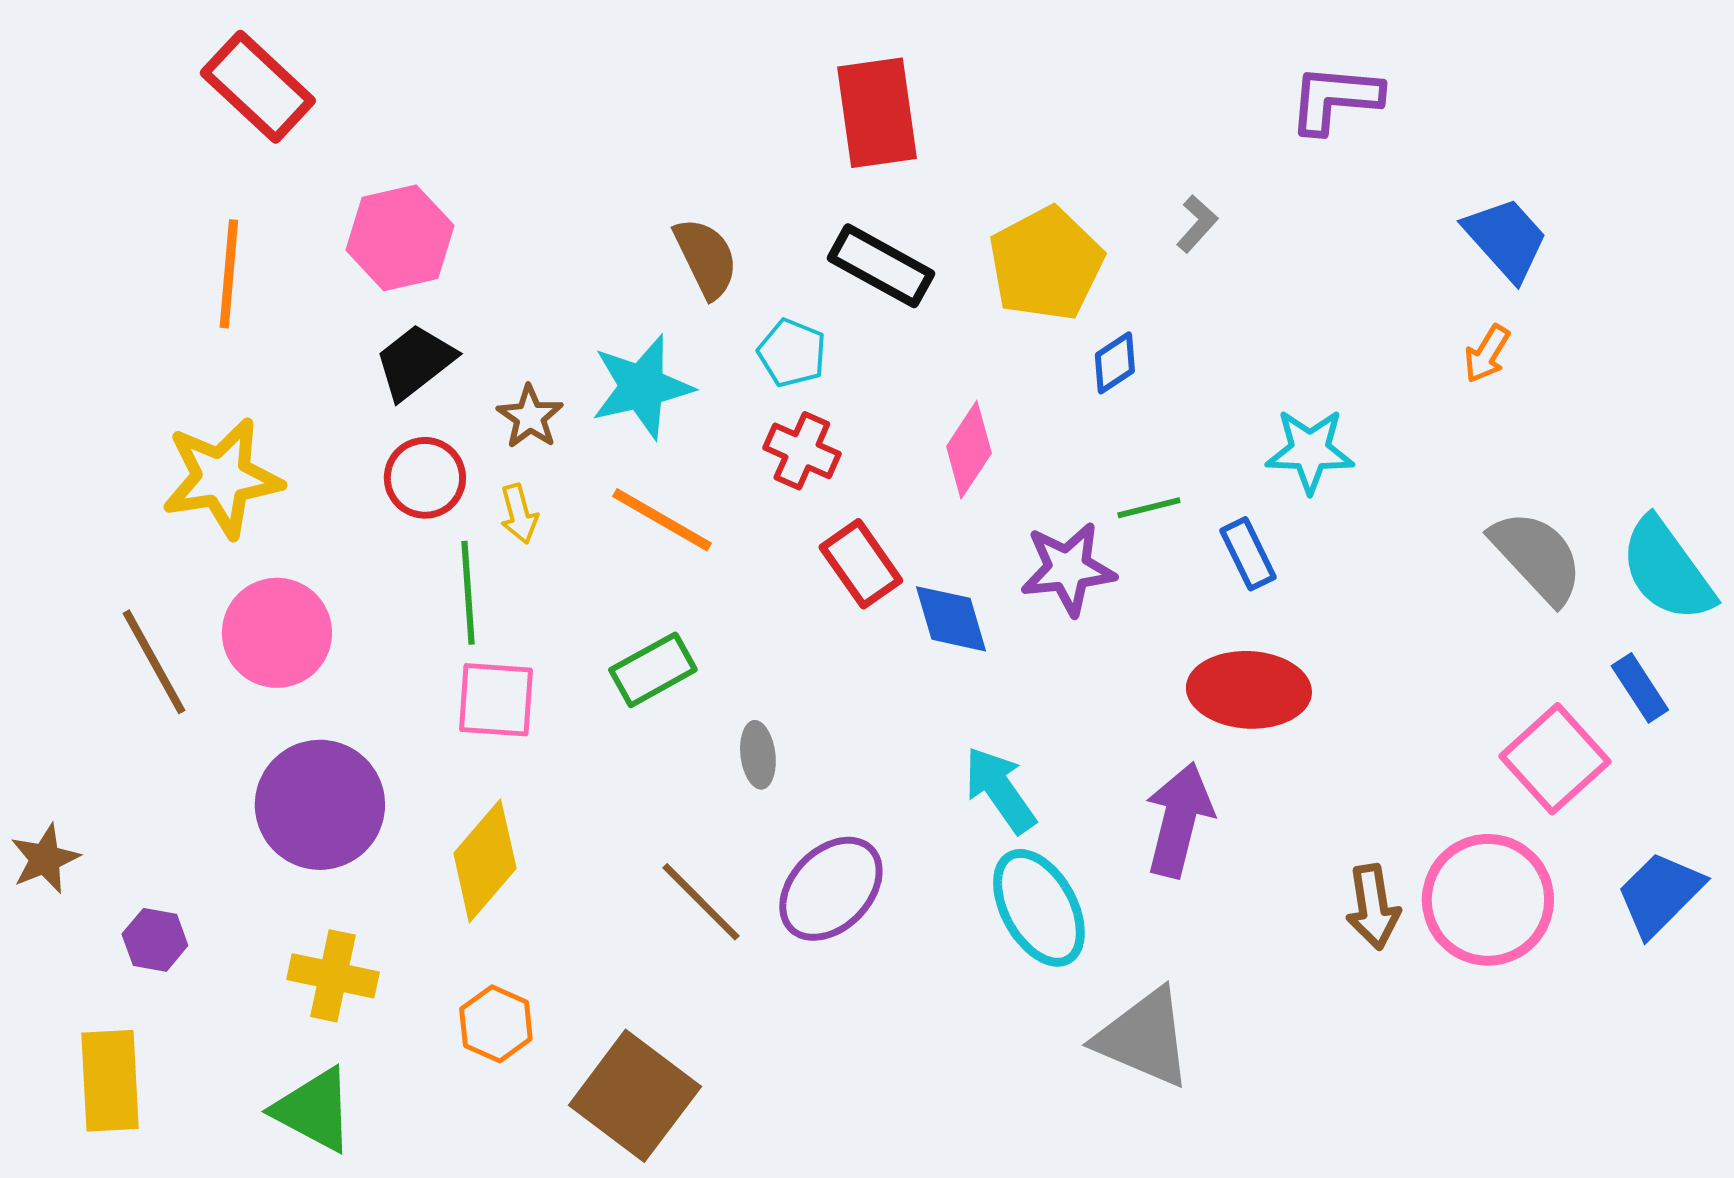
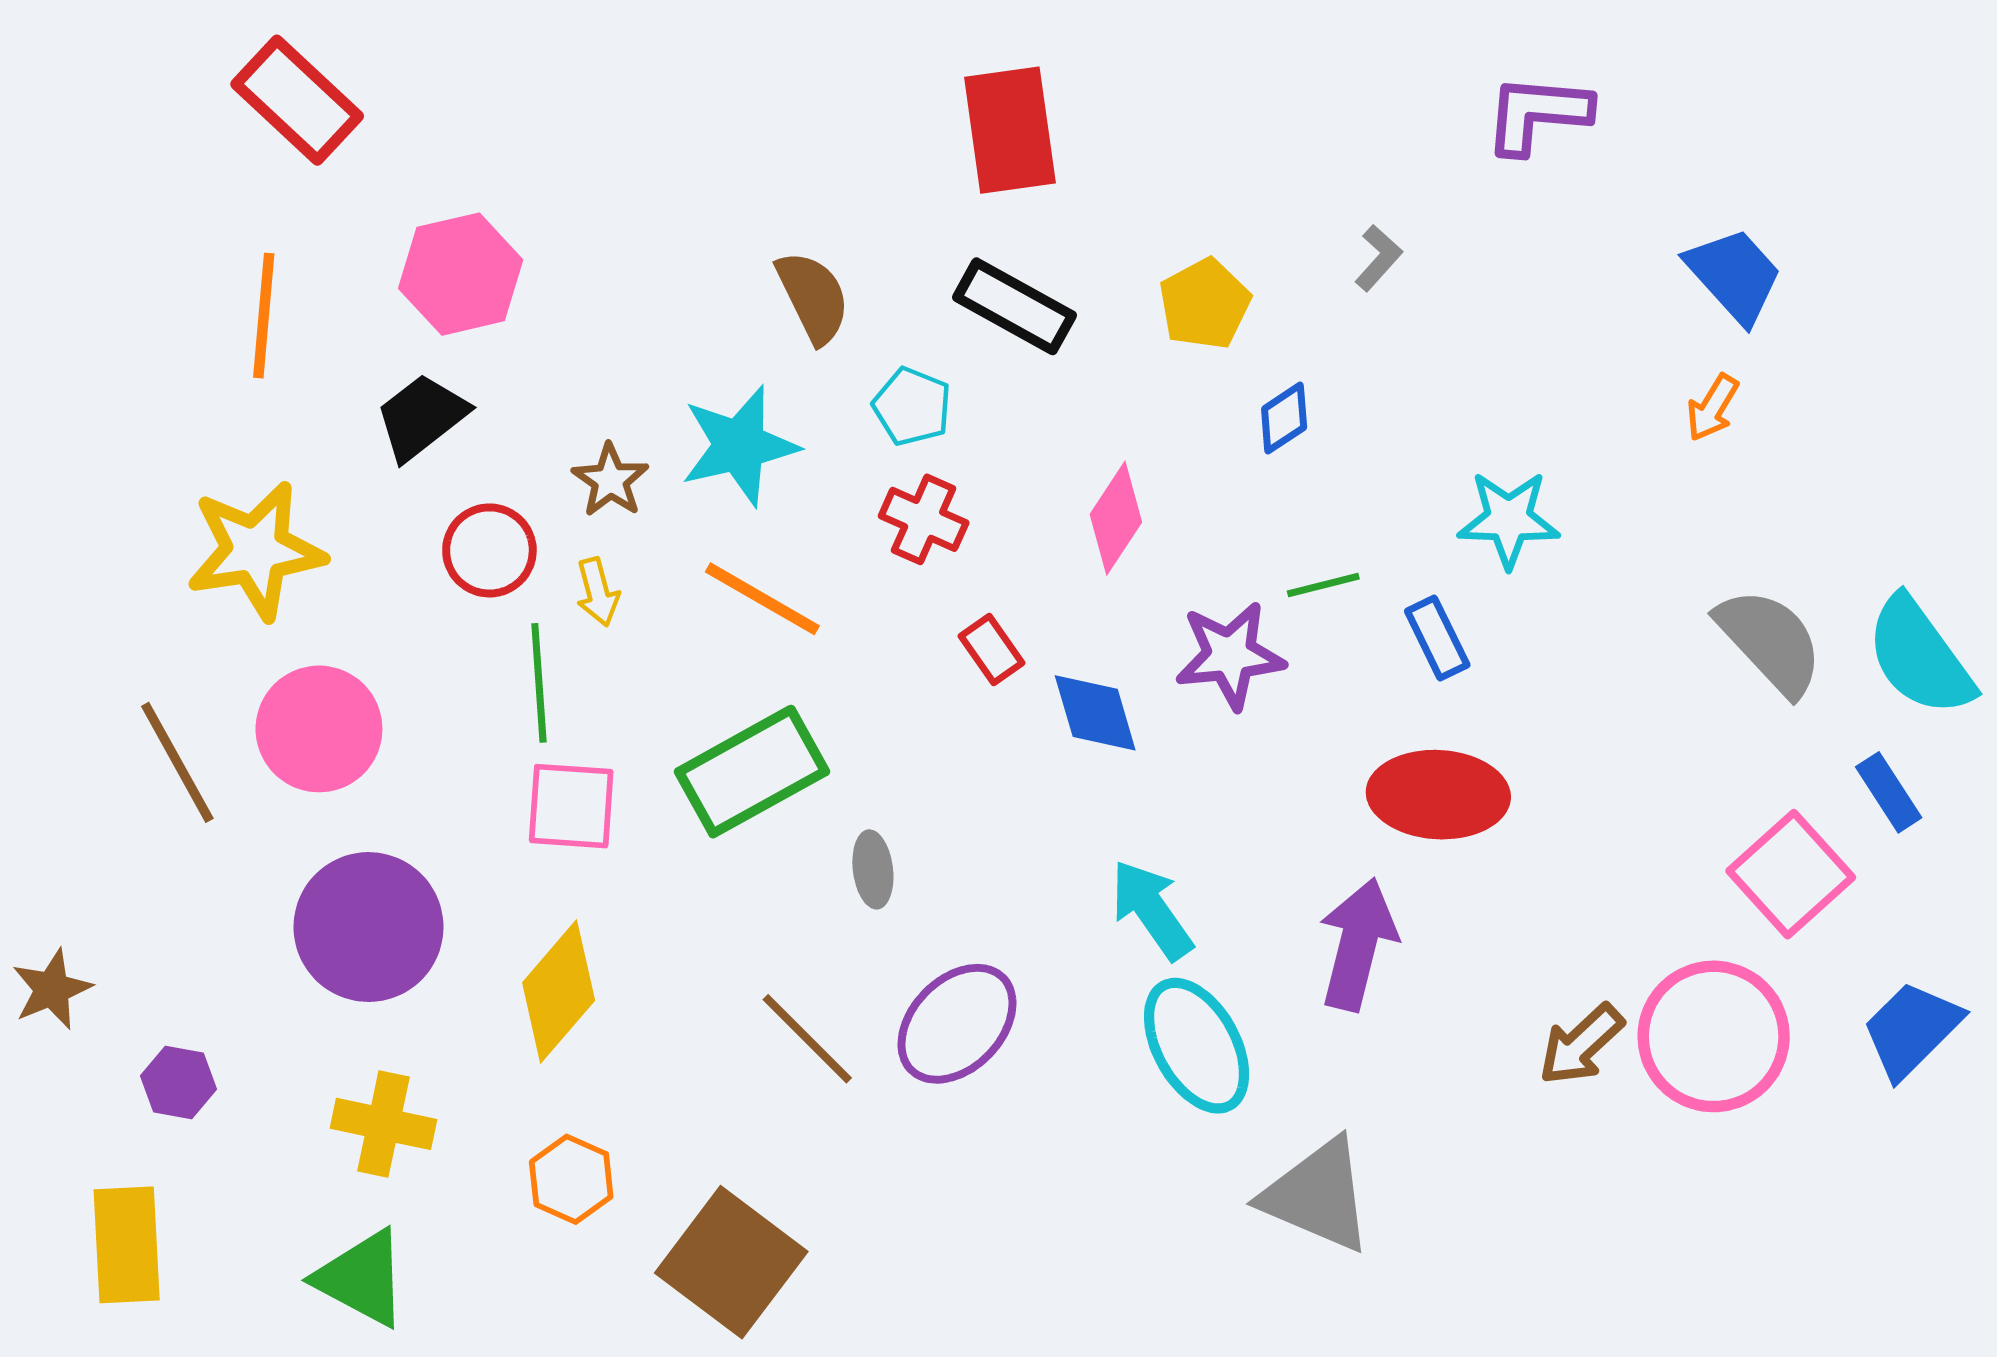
yellow pentagon: (1046, 264) -> (1205, 304), size x0.7
black trapezoid: (415, 362) -> (421, 417), moved
red rectangle: (861, 564) -> (992, 650), size x0.7
green rectangle: (653, 670) -> (752, 772), size x1.5
brown arrow: (1373, 907) -> (1581, 1045), turned 56

